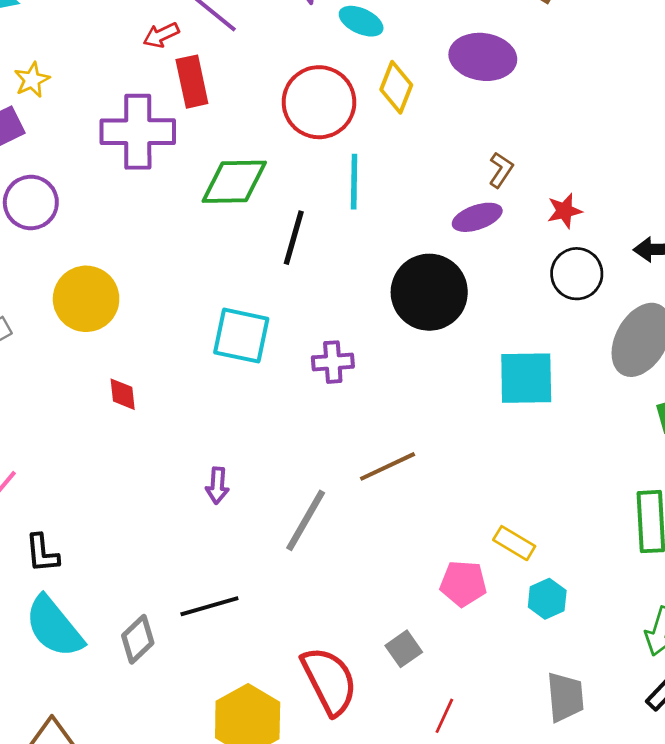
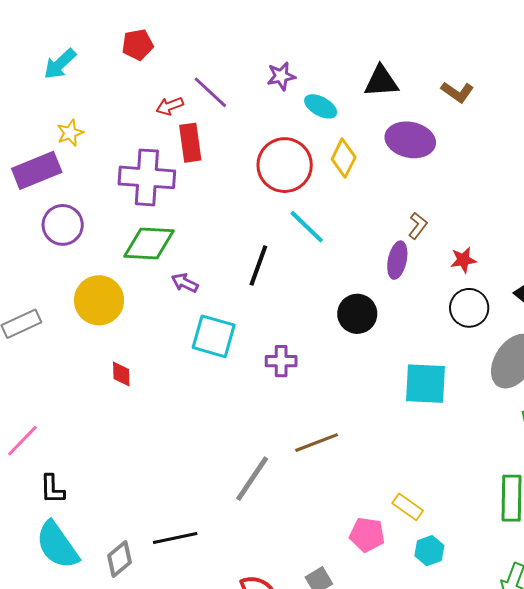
green diamond: (234, 182) -> (149, 243), moved
cyan line: (354, 182) -> (307, 227), turned -51
purple ellipse: (477, 217) -> (397, 260), turned -63
black circle: (429, 292) -> (357, 314), size x0.7
purple arrow: (217, 486) -> (185, 283), moved, turned 108

